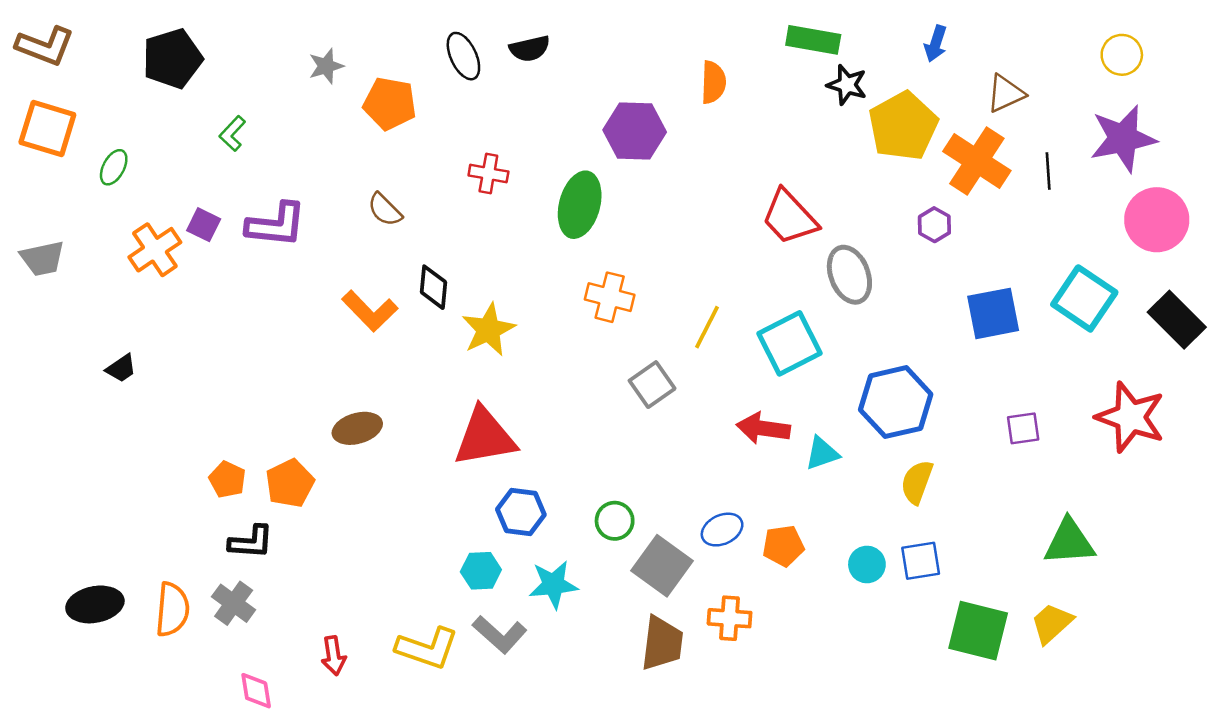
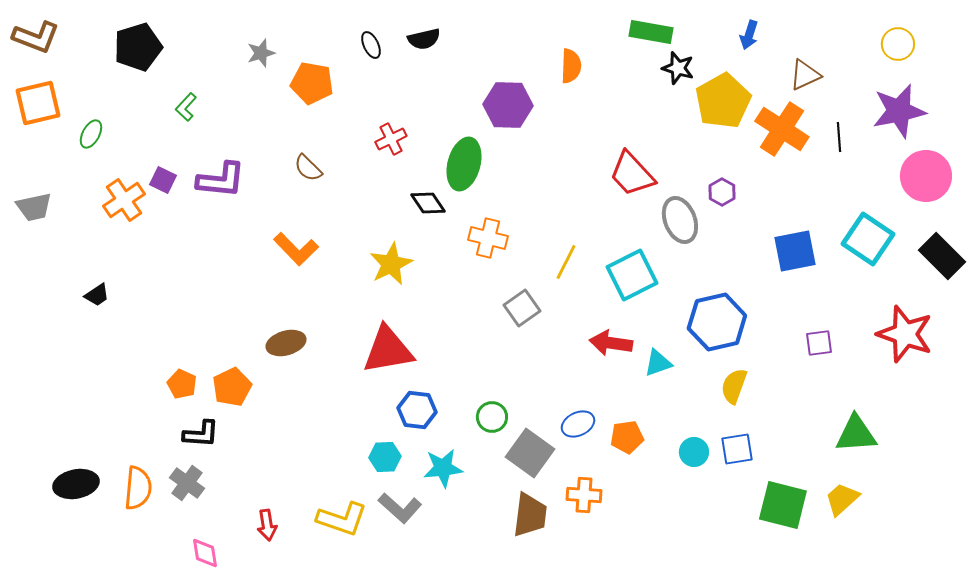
black ellipse: (463, 56) -> (371, 45), size x0.7
orange square: (47, 129) -> (38, 103), turned -30
red cross: (488, 173) -> (391, 139), turned -36
purple hexagon: (934, 225) -> (722, 192), moved
black diamond: (433, 287) -> (428, 203), moved, turned -39

